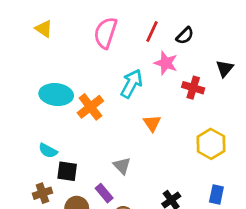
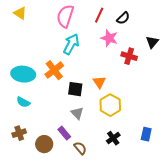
cyan arrow: (132, 84) -> (71, 44), moved
cyan ellipse: (56, 95) -> (23, 74), moved
yellow hexagon: (211, 144) -> (110, 105), moved
black square: (67, 171) -> (75, 89), moved

